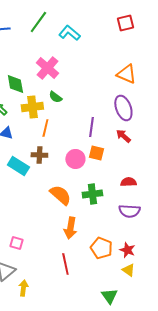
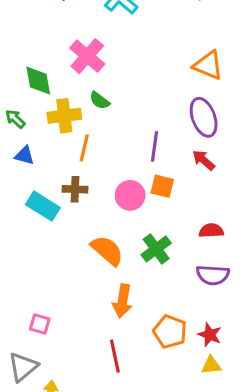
green cross: (92, 194) -> (156, 249), turned -30
yellow triangle: (128, 270) -> (211, 365), turned -40

